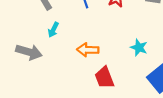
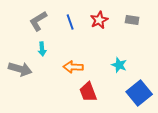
cyan arrow: (53, 30) -> (42, 49), turned -32

